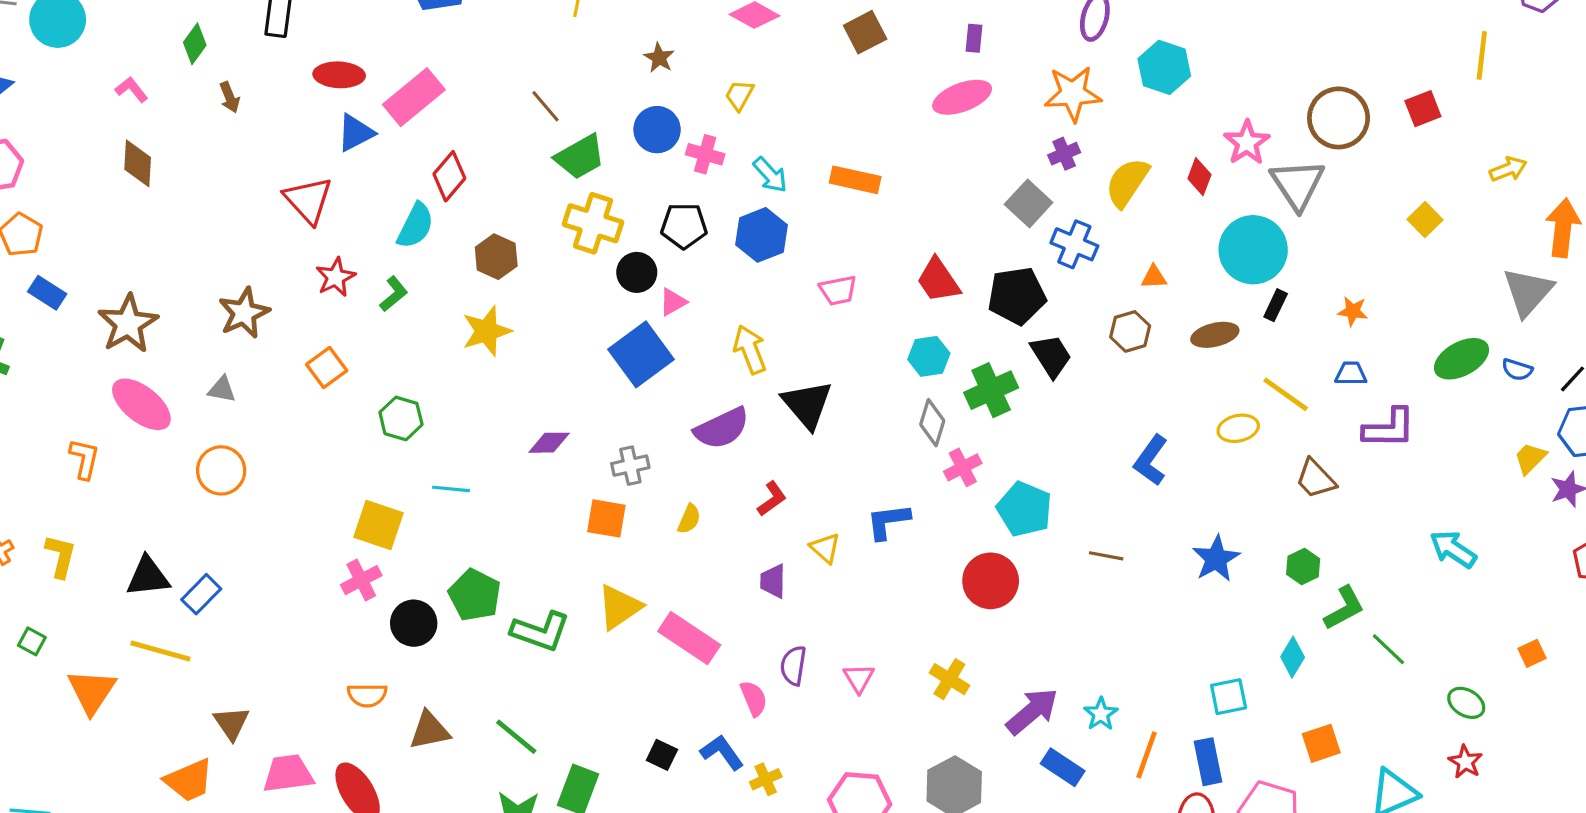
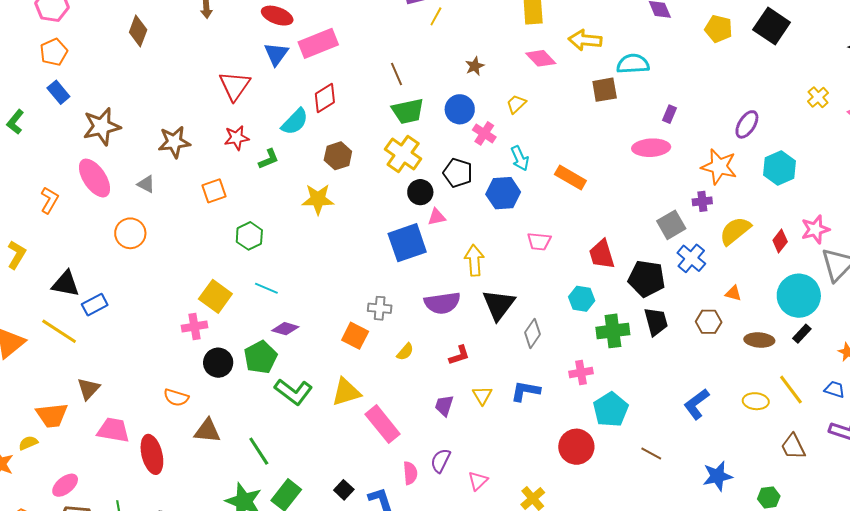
blue triangle: (356, 133) -> (276, 54), turned -44
gray diamond: (932, 423) -> (533, 333), moved
purple diamond: (549, 443) -> (285, 329), moved

